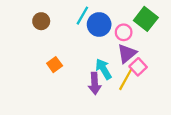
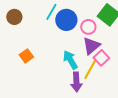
purple arrow: (95, 84) -> (76, 82), moved

